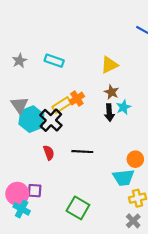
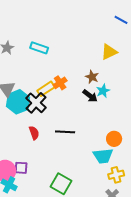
yellow triangle: (109, 65) -> (109, 52), moved
black arrow: (109, 113) -> (90, 96), turned -49

